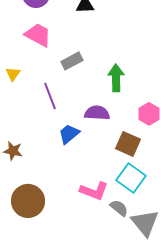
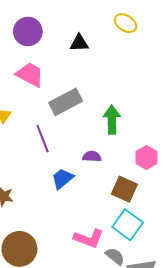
gray rectangle: (72, 61) -> (66, 102), size x1.4
purple semicircle: (97, 113) -> (92, 156), size x0.7

